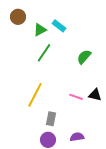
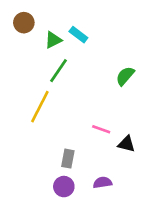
green semicircle: (84, 57) -> (125, 76), moved
yellow line: (35, 95) -> (40, 107), moved
black triangle: (95, 95) -> (126, 144), moved

